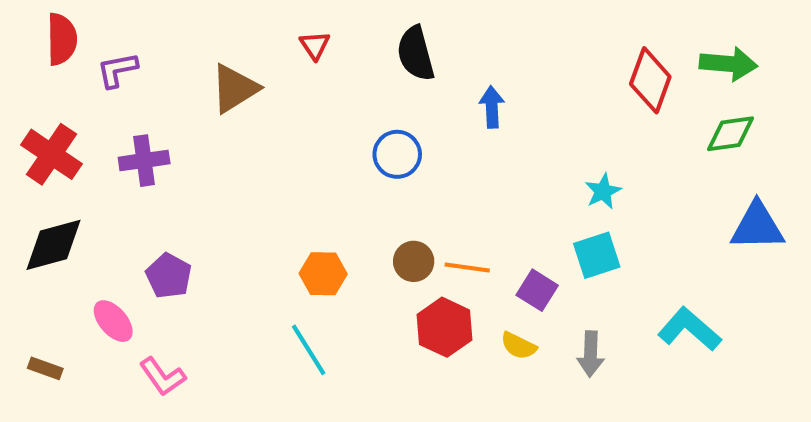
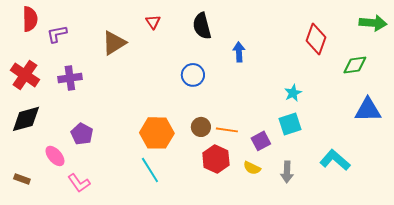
green arrow: (728, 64) -> (373, 23), moved
orange hexagon: (323, 274) -> (157, 133), size x1.5
purple square: (537, 290) -> (261, 141), turned 30

